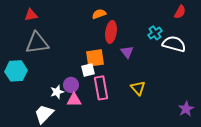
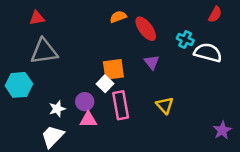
red ellipse: (111, 32) -> (146, 29), moved, turned -45
cyan cross: (155, 33) -> (185, 39), turned -32
white square: (88, 70) -> (105, 84), turned -32
white star: (57, 92) -> (57, 109), moved

